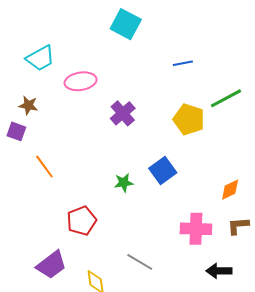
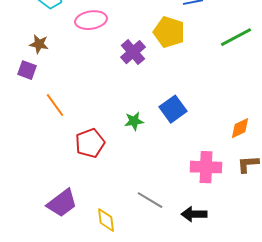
yellow pentagon: (189, 119) -> (169, 32), moved
red pentagon: (82, 221) -> (90, 143), moved
black arrow: (219, 271) -> (194, 214), moved

